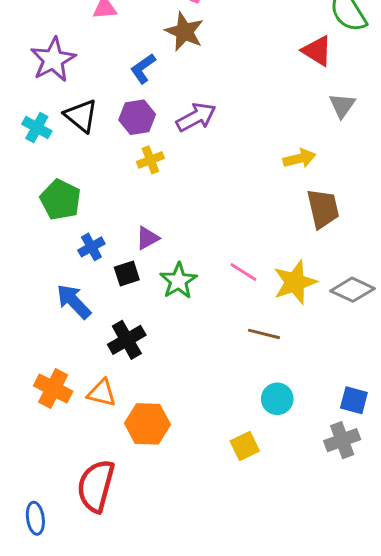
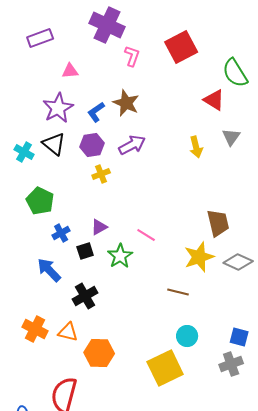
brown star: (184, 32) -> (126, 103), moved
purple star: (53, 60) -> (58, 108), moved
yellow arrow: (299, 158) -> (196, 147), moved, turned 90
brown trapezoid: (323, 209) -> (218, 223), moved
pink line: (243, 272) -> (146, 235), moved
yellow square: (245, 446) -> (165, 368), size x1.8

